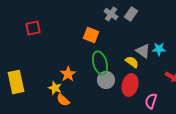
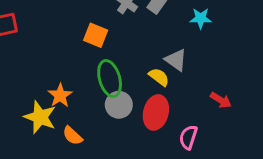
cyan star: (159, 49) -> (201, 18), moved
yellow star: (55, 88) -> (40, 117), size x1.5
orange semicircle: (63, 100) -> (72, 136), moved

